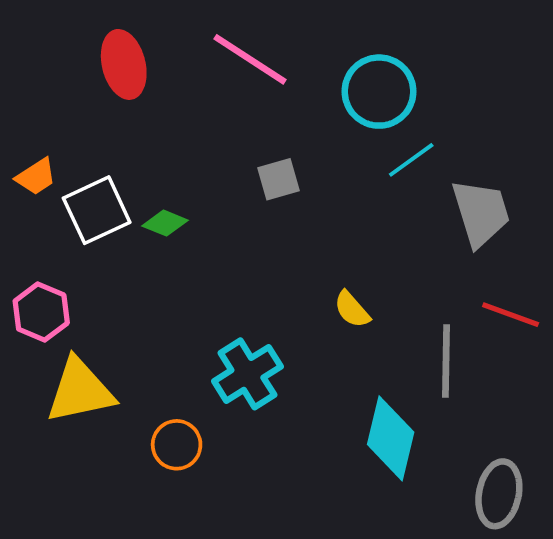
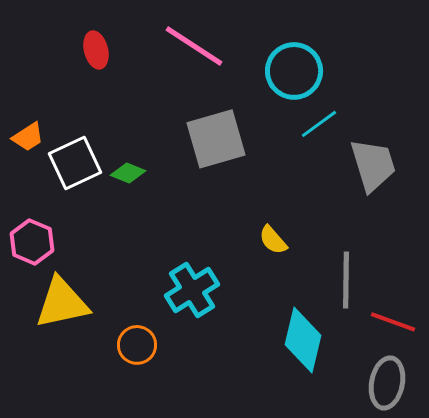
red ellipse: (124, 64) -> (96, 50), size x0.7
gray square: (278, 179) -> (216, 139), size x1.8
red line: (511, 315) -> (393, 322), moved

